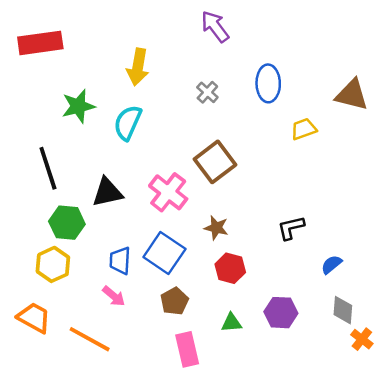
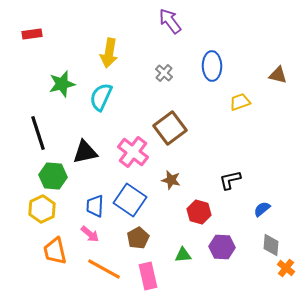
red rectangle: (40, 43) -> (32, 34), size x0.6
brown triangle: (352, 95) -> (278, 75), size x0.7
red hexagon: (230, 268) -> (199, 212), moved
orange trapezoid: (34, 318) -> (55, 251), moved, turned -132
orange line: (90, 339) -> (104, 269), moved

